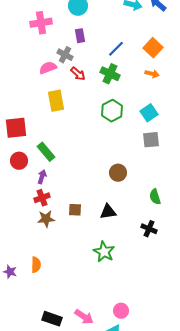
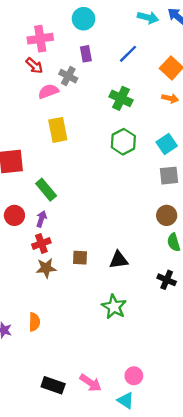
blue line: (116, 49) -> (128, 54), moved
red arrow: (78, 74) -> (34, 66), moved
red circle: (19, 161) -> (14, 215), moved
brown circle: (118, 173) -> (167, 215), moved

